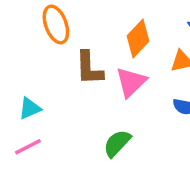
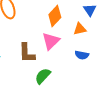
brown L-shape: (89, 68) -> (27, 53), moved

